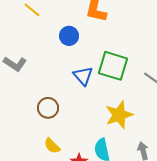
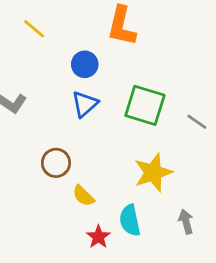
blue triangle: (83, 76) -> (85, 104), moved, turned 30
yellow semicircle: (52, 146) -> (83, 196), moved

